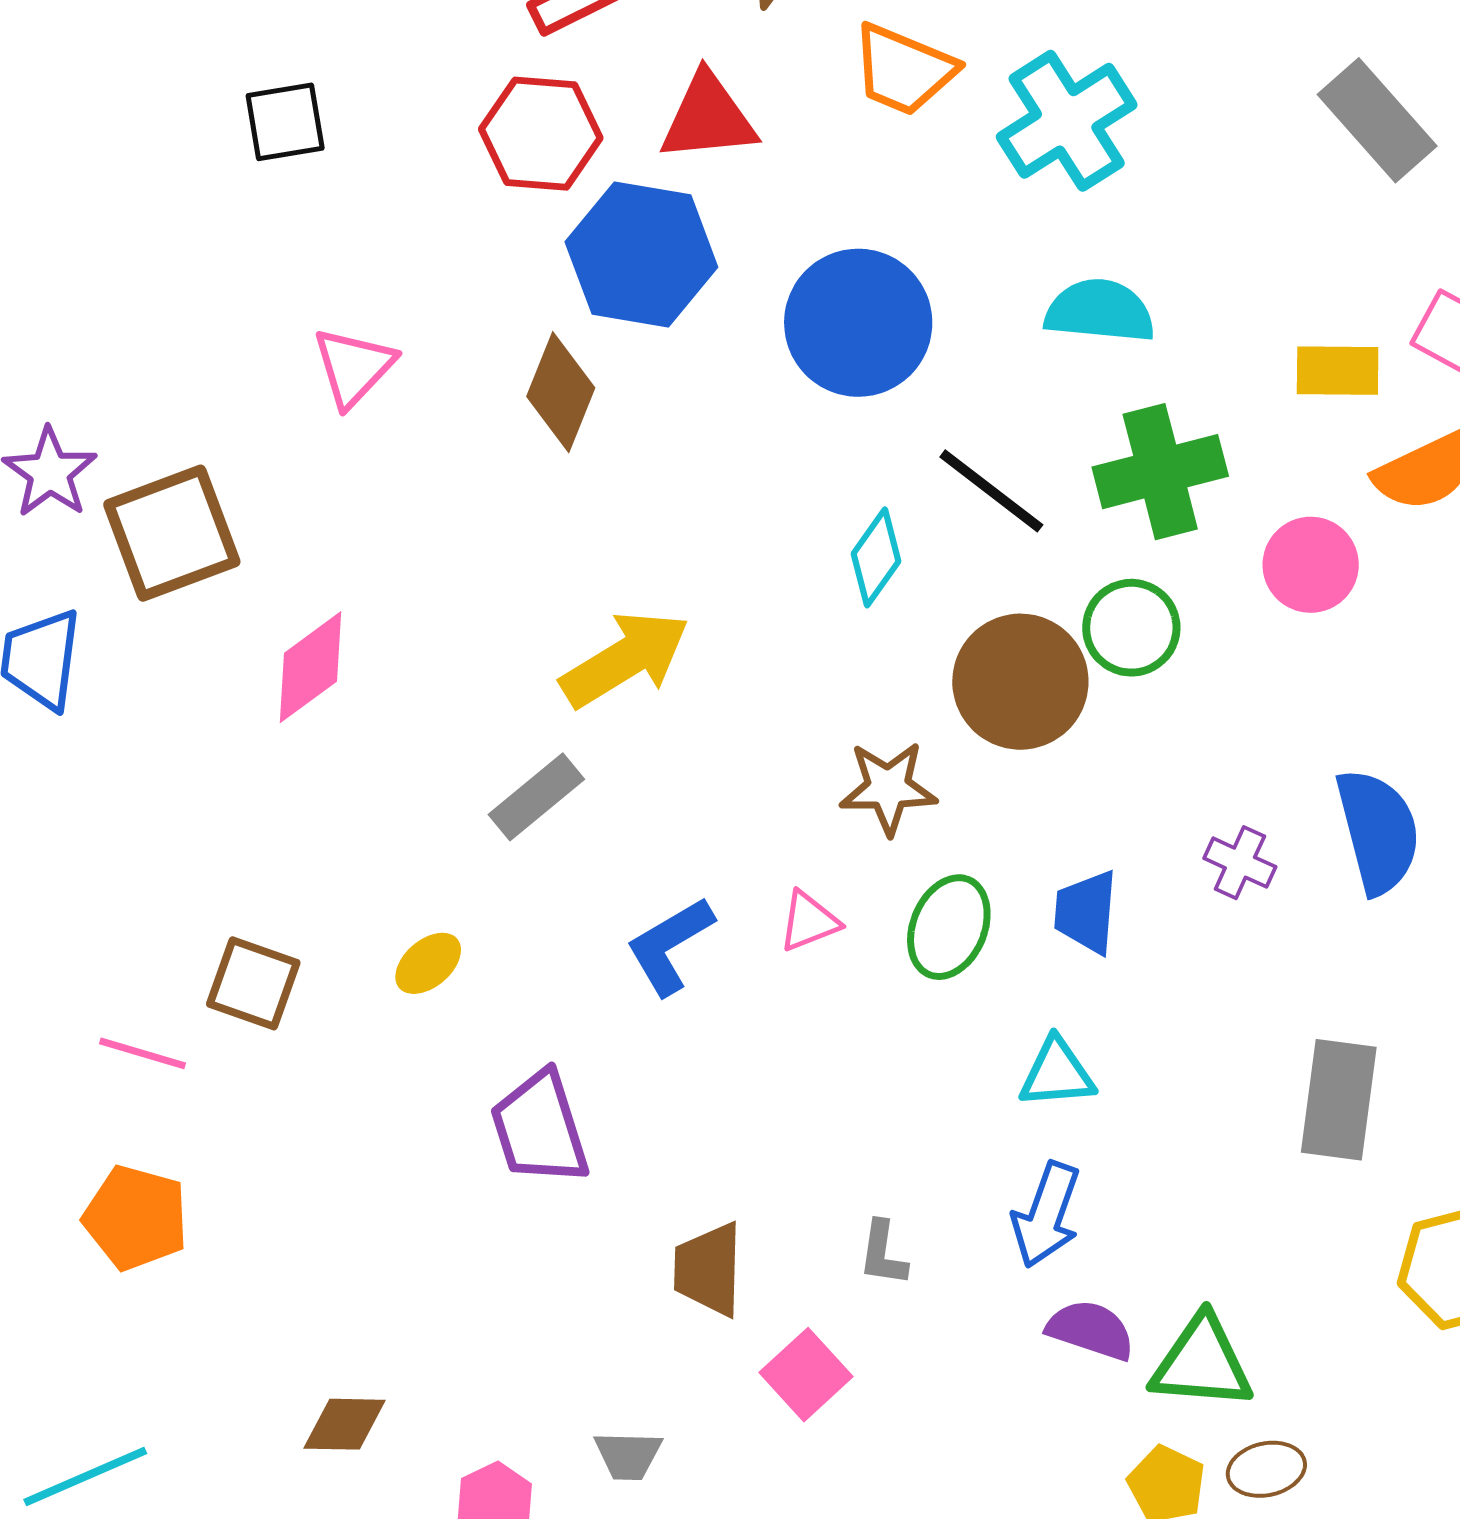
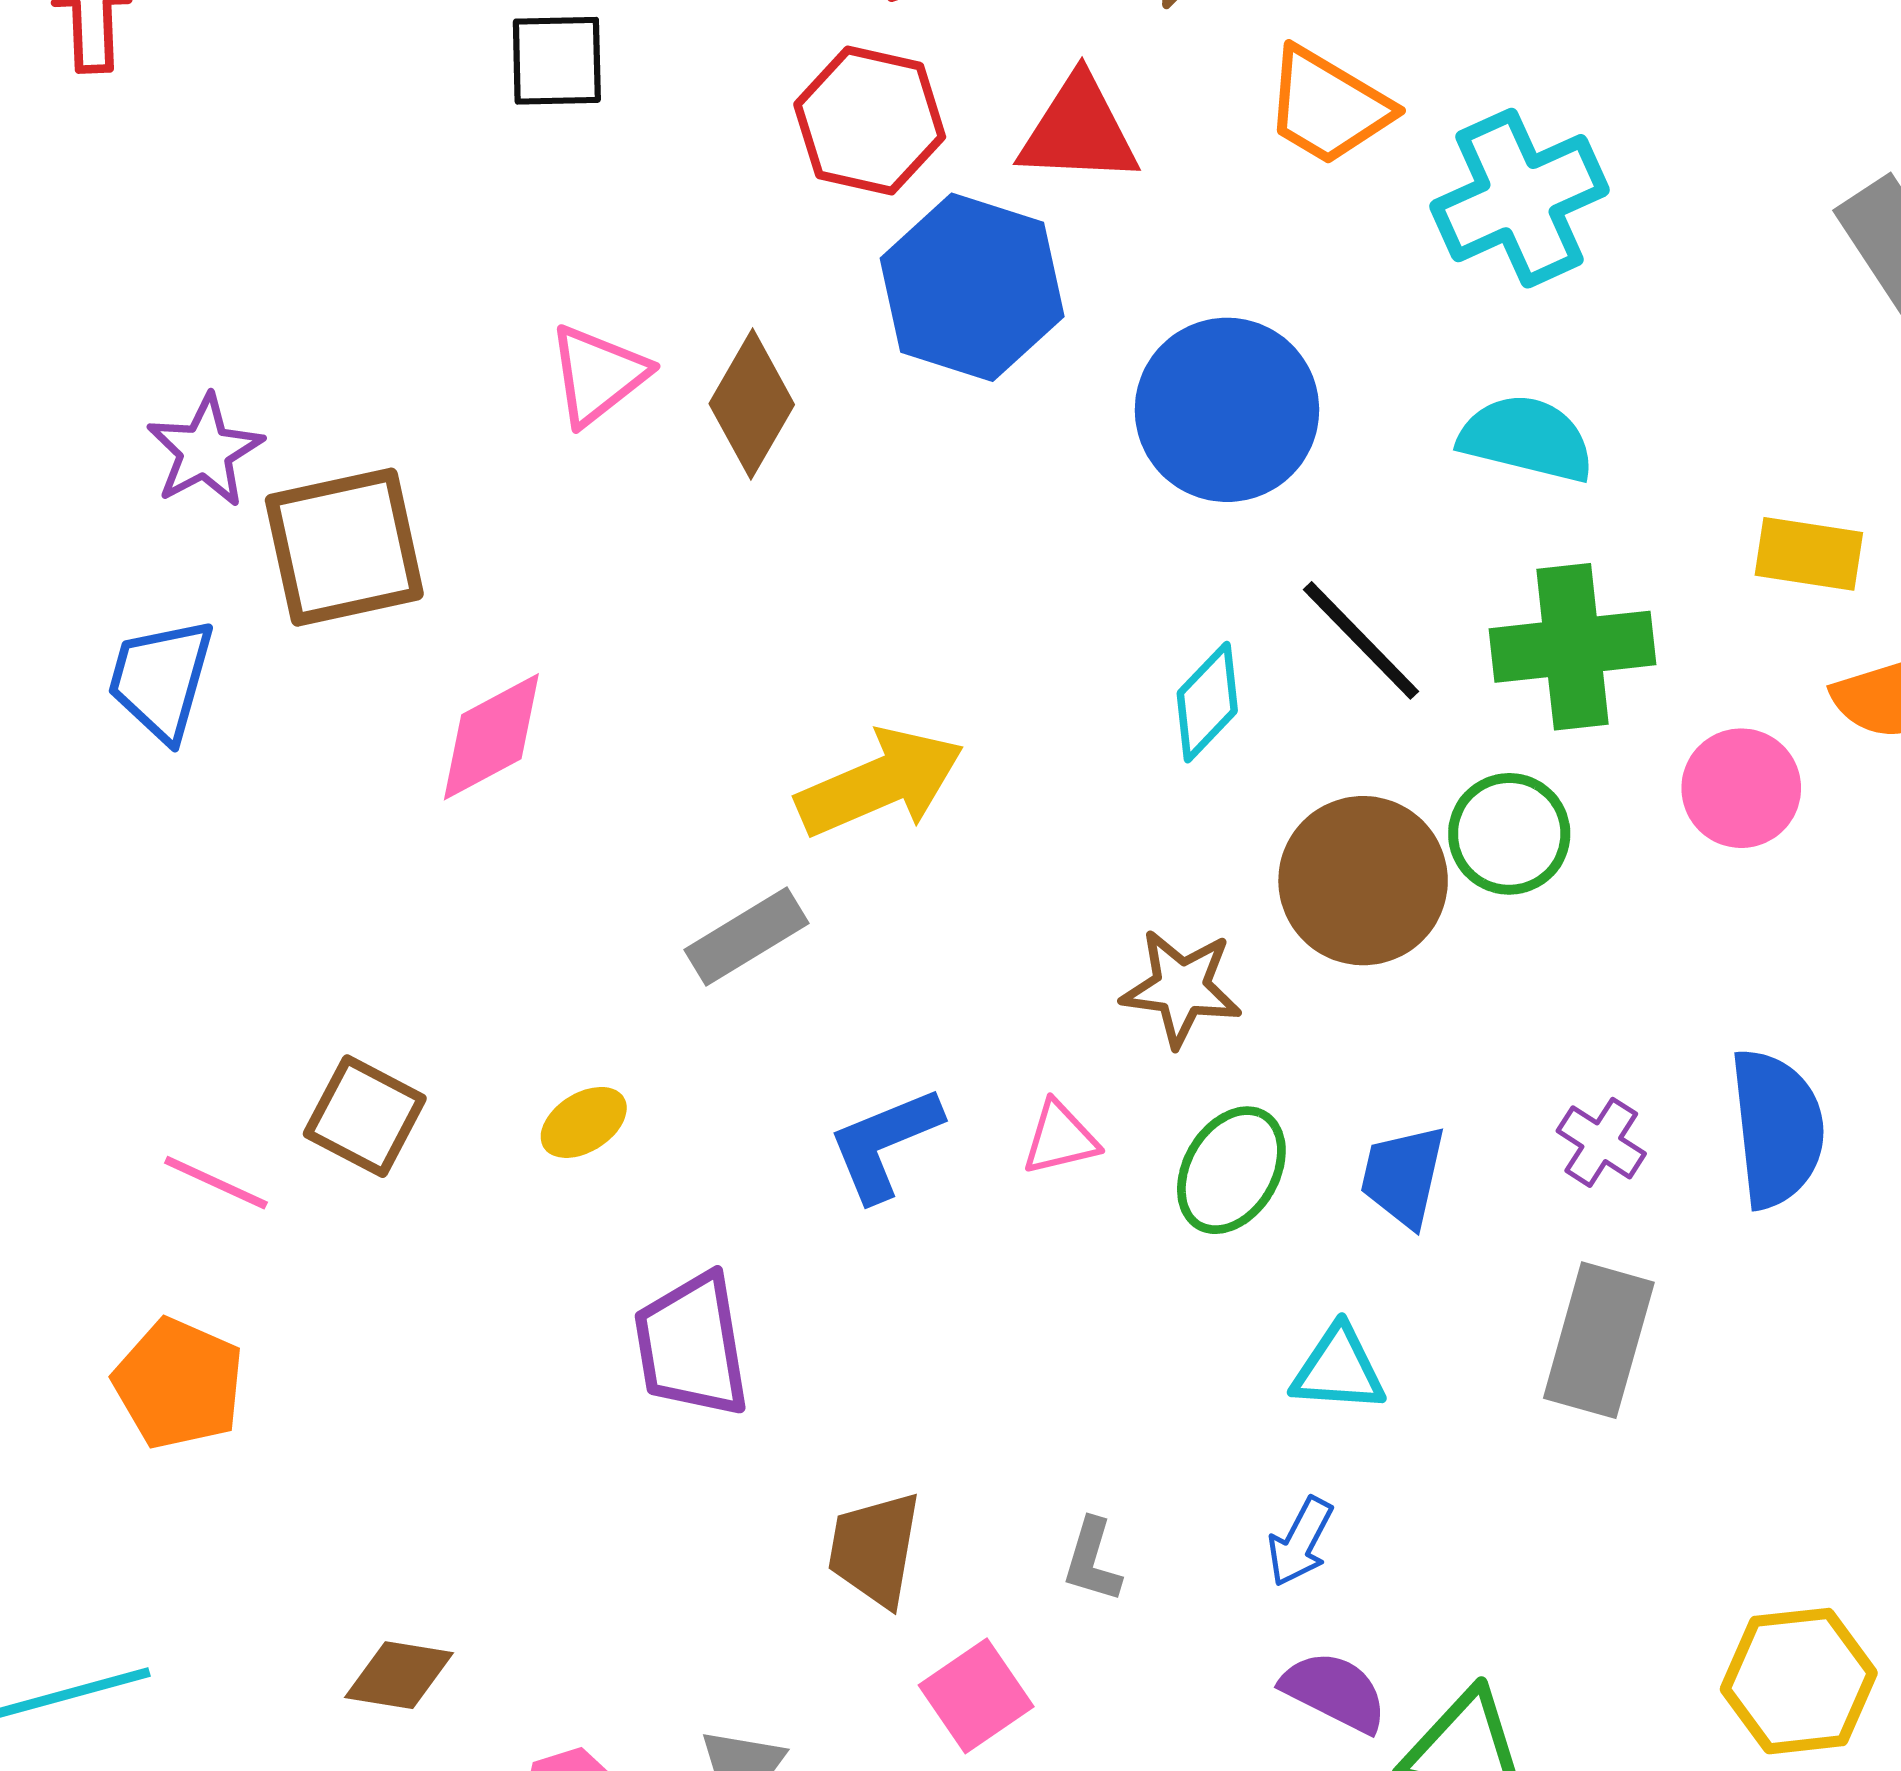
brown diamond: (561, 392) -> (752, 404), moved
gray rectangle: (1339, 1100) -> (1599, 1340), moved
blue arrow: (1046, 1215) -> (1300, 1542), size x0.7

